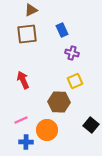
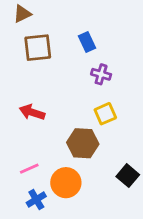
brown triangle: (31, 10) -> (22, 14), moved
red arrow: (23, 80) -> (32, 112), turned -48
blue cross: (26, 142) -> (36, 200), turned -32

